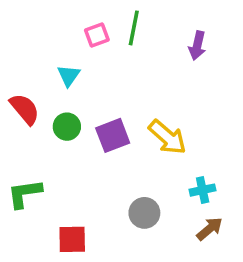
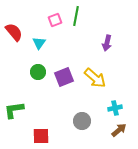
purple arrow: (197, 46) -> (107, 43), moved
red semicircle: (25, 109) -> (14, 32), moved

